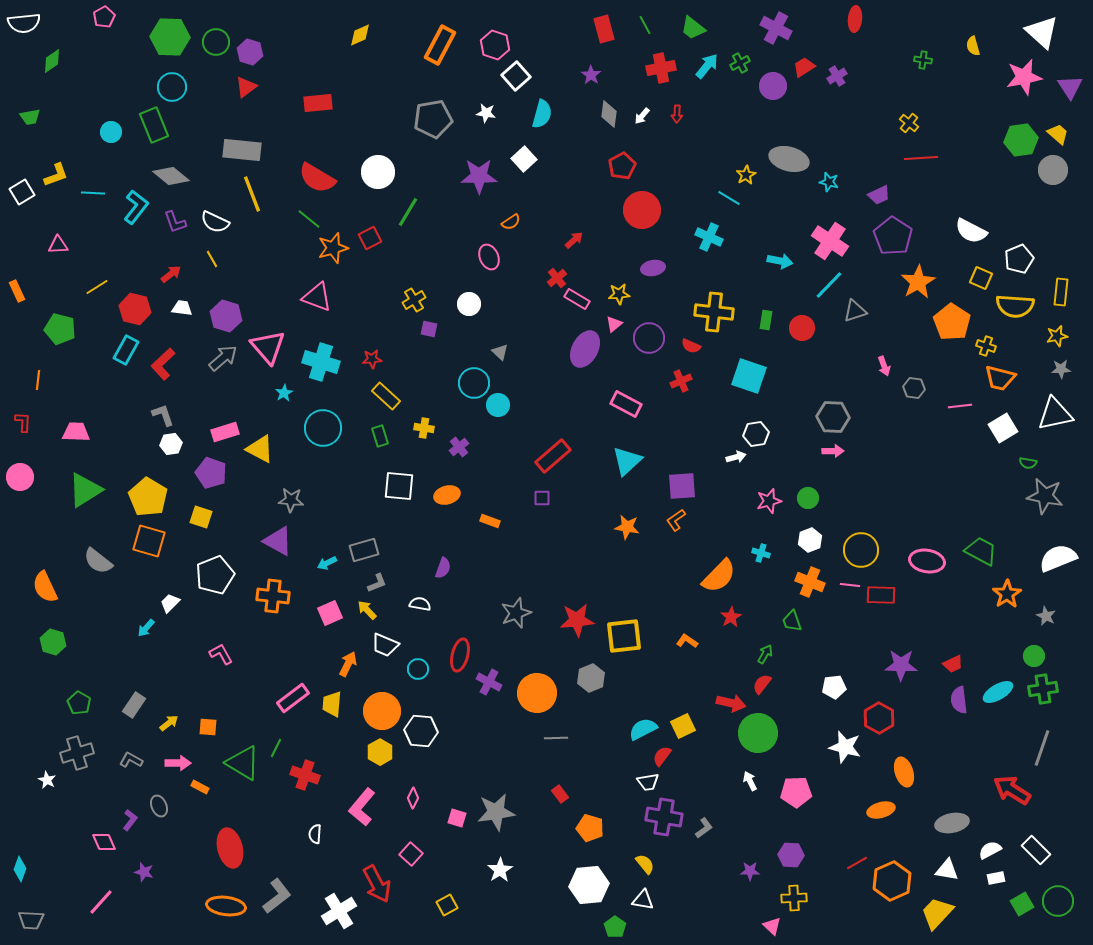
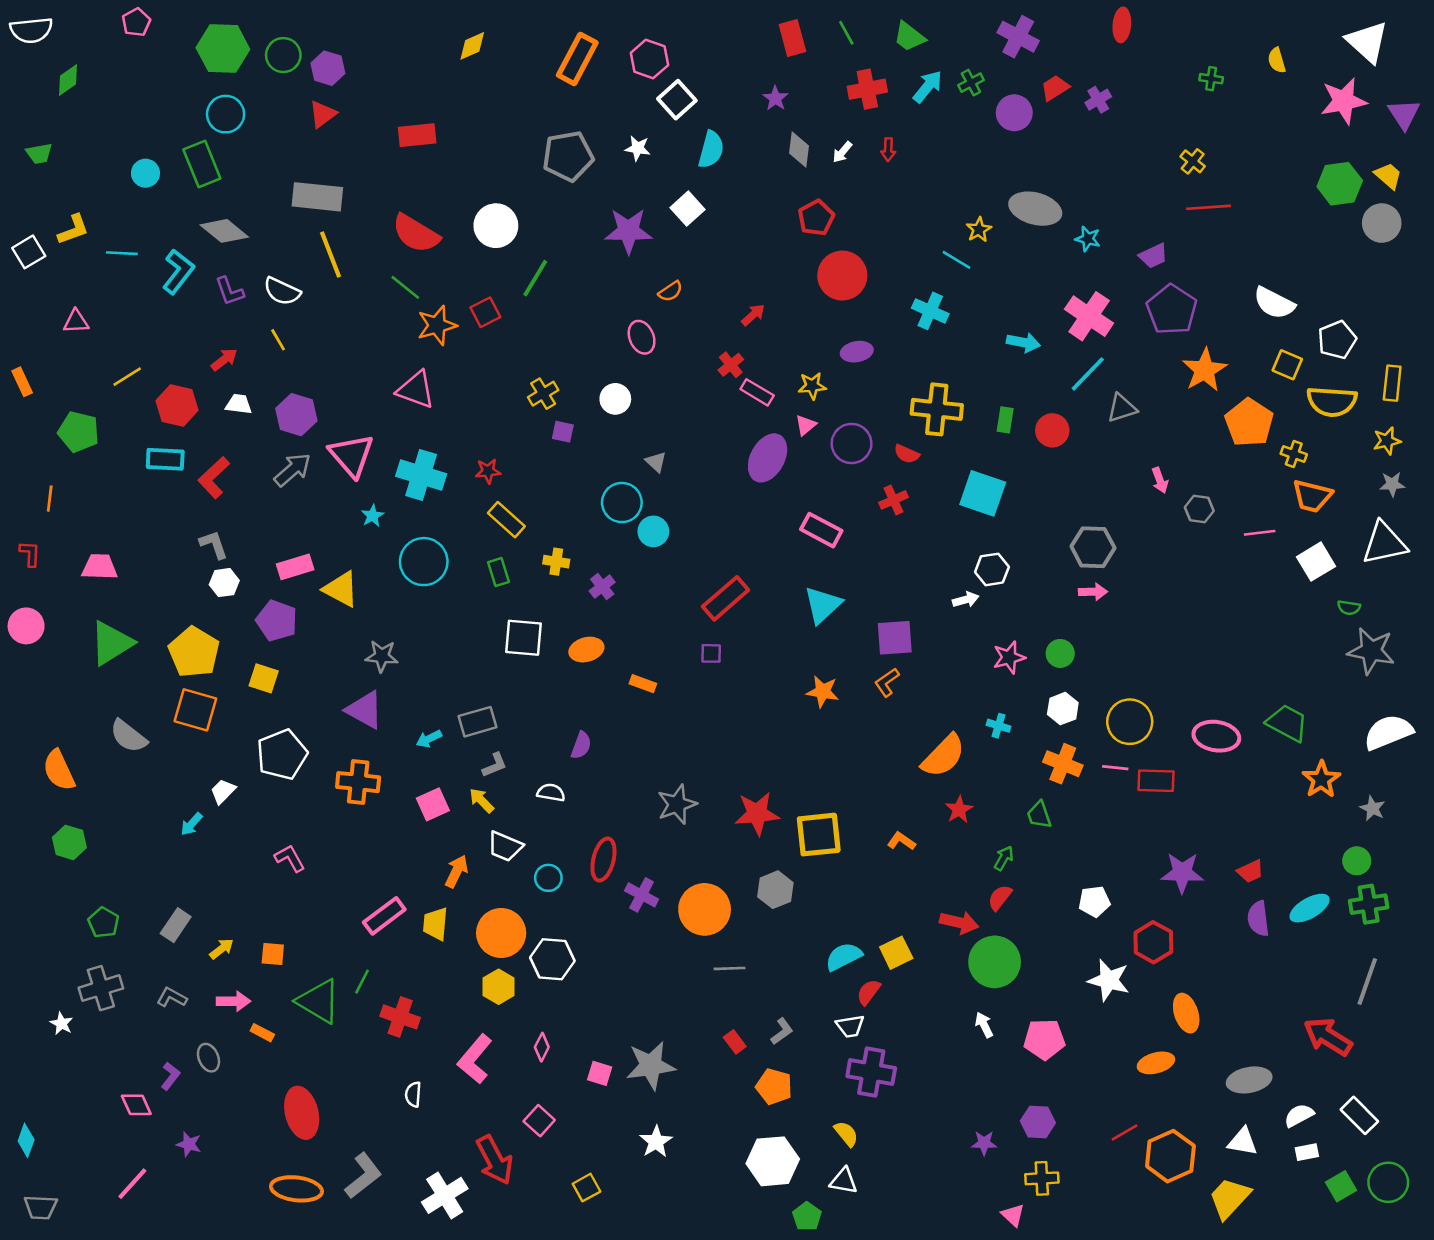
cyan rectangle: (126, 350) -> (165, 459), turned 64
gray L-shape: (704, 828) -> (782, 1031), moved

